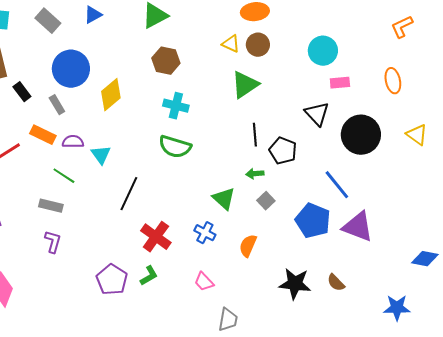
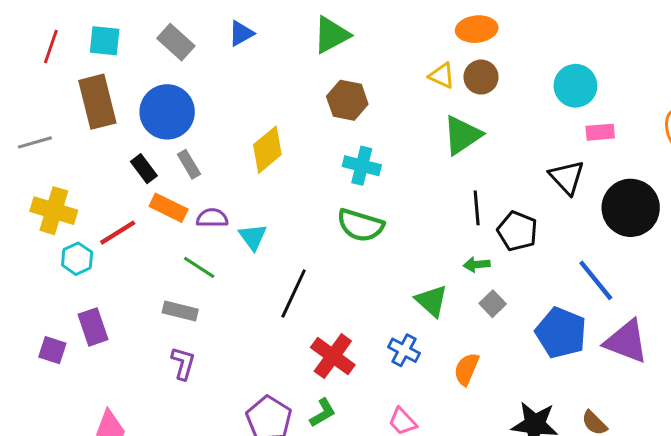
blue circle: (71, 69) -> (167, 112), moved
black rectangle: (22, 92) -> (144, 169), moved

